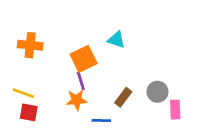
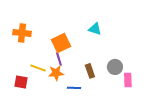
cyan triangle: (116, 40) -> (95, 29), moved
yellow line: (23, 93) -> (38, 68), moved
brown rectangle: (123, 97) -> (90, 71), turned -56

